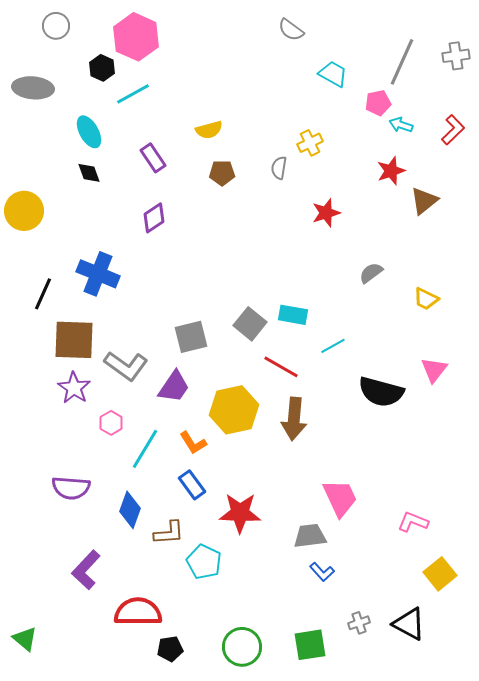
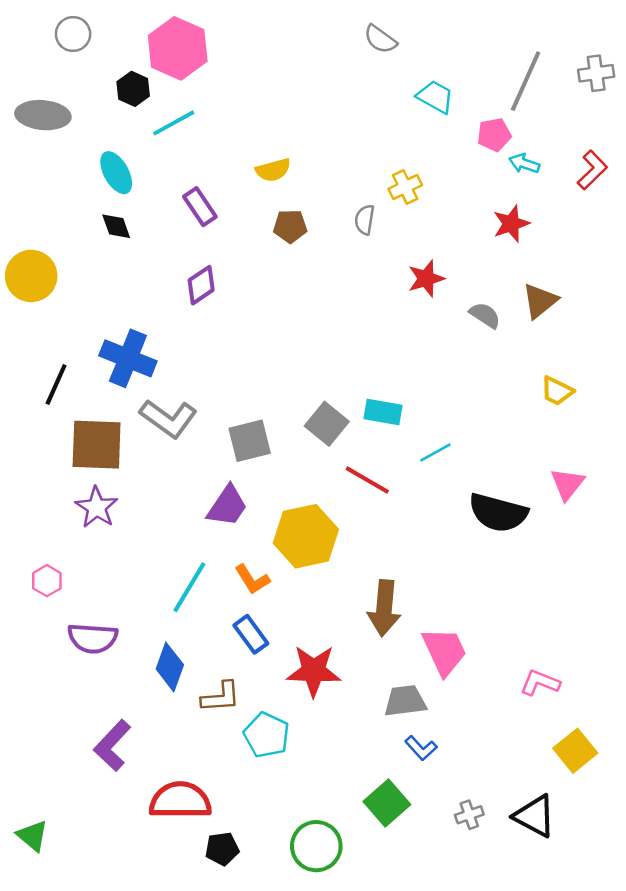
brown triangle: (424, 201) -> (540, 301), moved
gray semicircle: (371, 273) -> (485, 315), moved, turned 70
gray L-shape: (126, 366) -> (168, 418), moved
brown arrow: (294, 419) -> (384, 608), moved
pink hexagon: (111, 423) -> (47, 581), moved
green square: (310, 645) -> (387, 803), moved, turned -32

